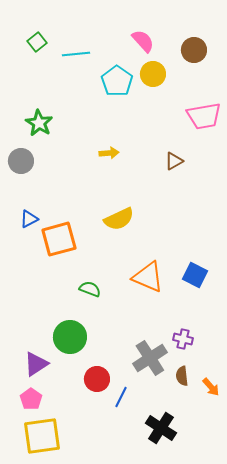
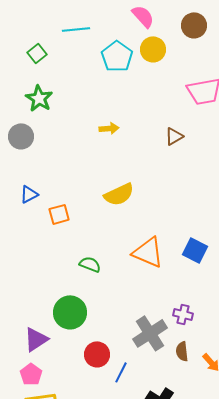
green square: (37, 42) -> (37, 53), moved
orange square: (59, 239) -> (59, 214), size x0.6

